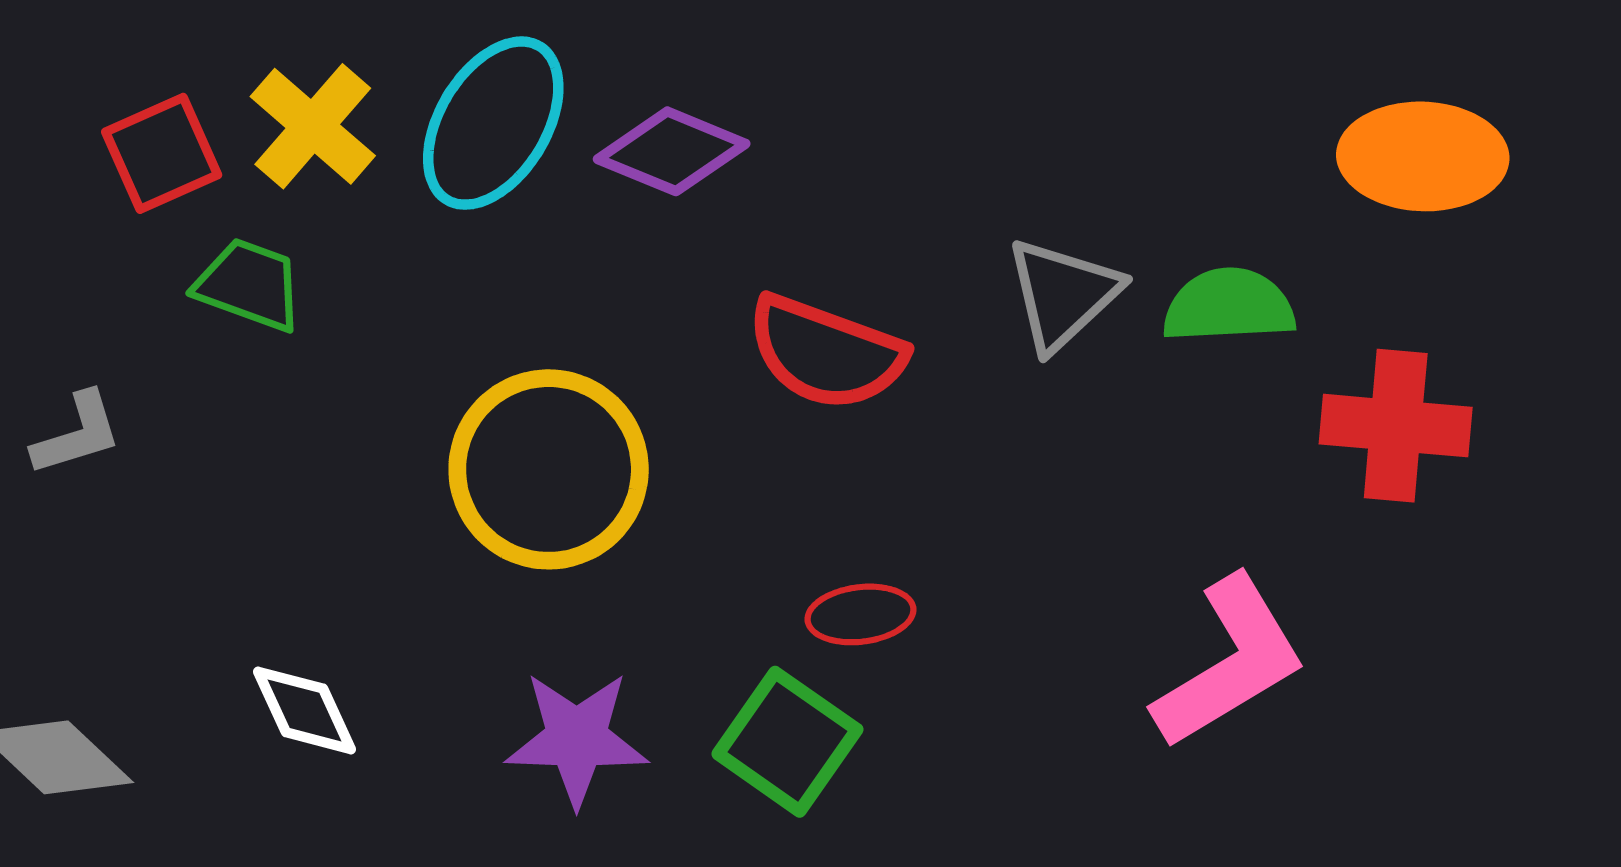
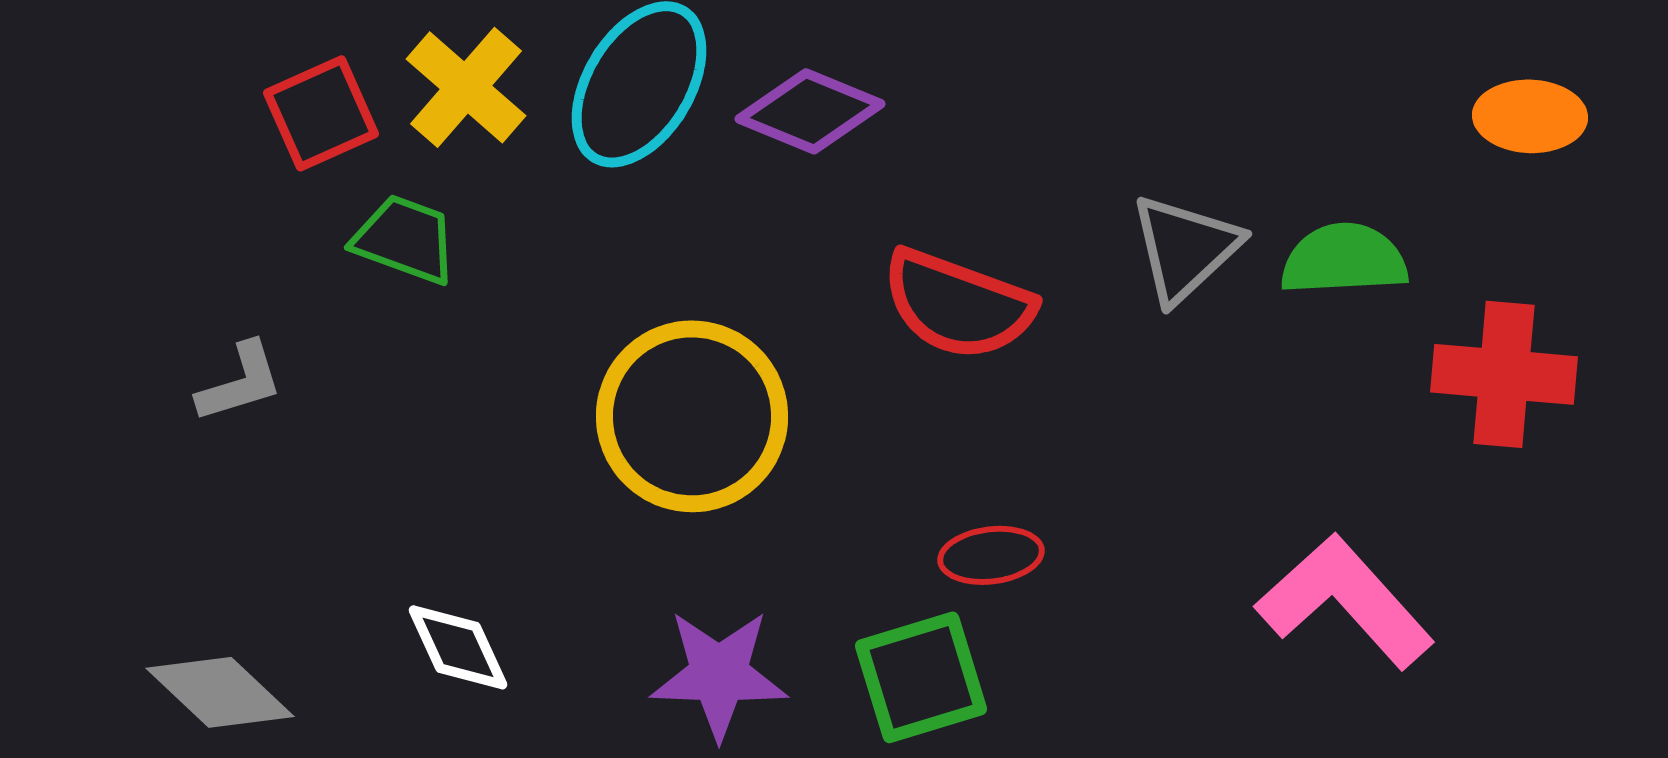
orange ellipse: (1423, 156) -> (1530, 116), size x0.7
pink L-shape: (1230, 662) -> (1345, 601), turned -101
green square: (787, 742) -> (921, 677), turned 38

